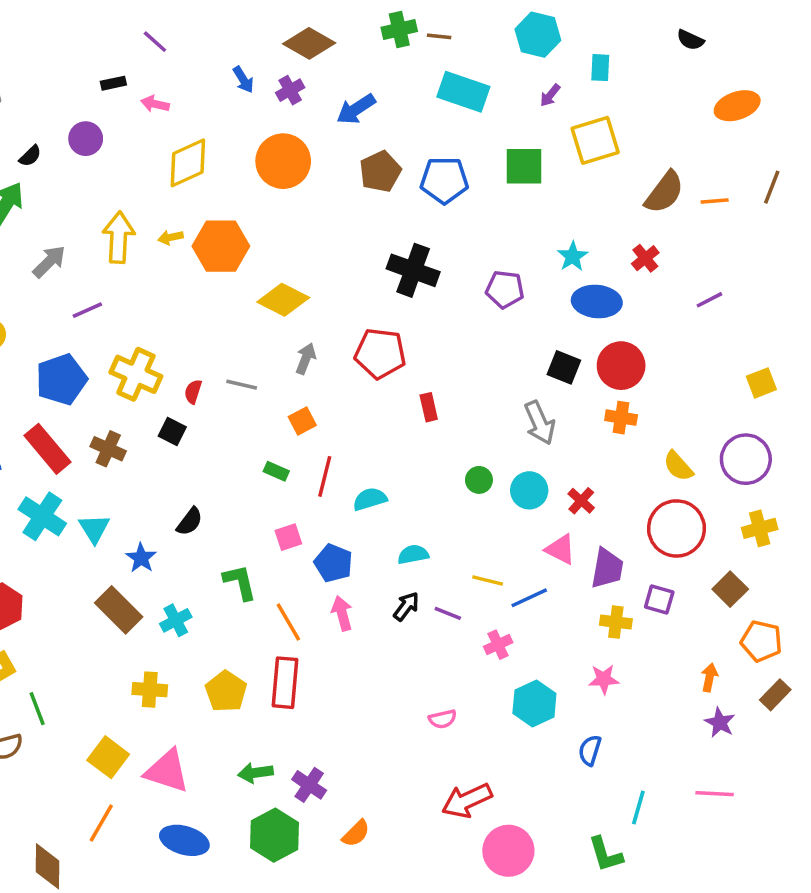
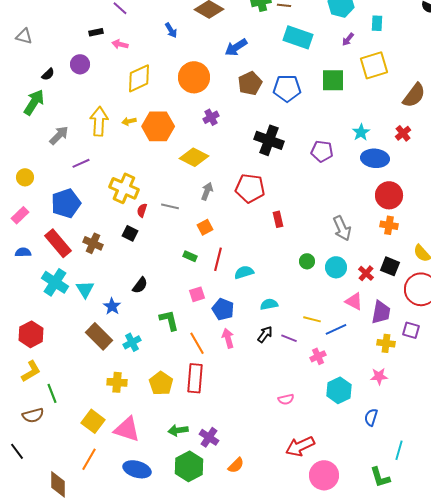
purple cross: (290, 90) -> (211, 117), moved
black square: (564, 367) -> (390, 266), moved
yellow cross: (136, 374) -> (124, 188), moved

